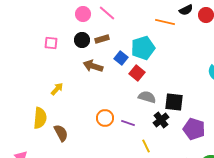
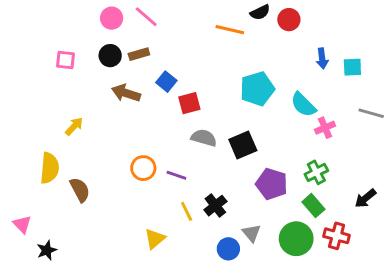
cyan pentagon: (143, 48) -> (257, 89), moved
red square: (137, 73) -> (189, 103), turned 35
black square: (174, 102) -> (243, 145), turned -30
black cross: (161, 120) -> (215, 206), moved
yellow line: (146, 146) -> (187, 211), moved

